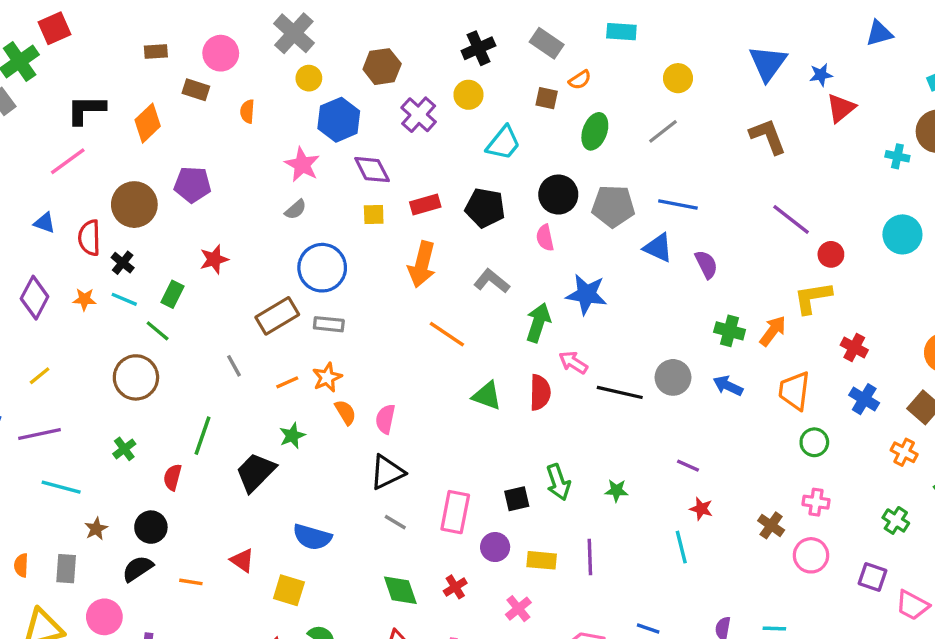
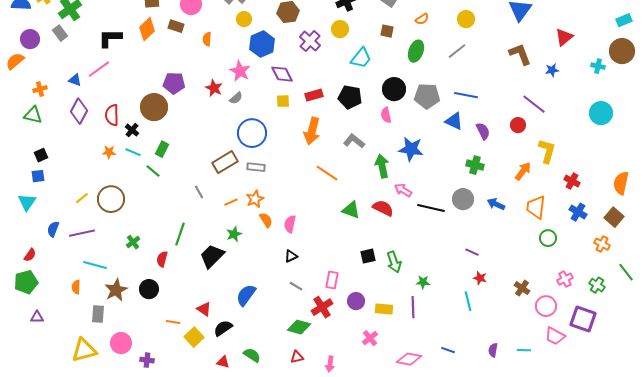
blue star: (821, 75) -> (552, 70), moved
orange semicircle: (580, 80) -> (422, 19), moved
orange diamond: (148, 123) -> (147, 29), moved
brown circle: (134, 205) -> (154, 107), moved
blue triangle: (44, 223) -> (75, 80), moved
red circle: (831, 254) -> (518, 125), moved
red star: (214, 259) -> (214, 88), moved, turned -30
purple diamond: (35, 298) -> (79, 111), moved
yellow L-shape: (813, 298) -> (547, 151), turned 115
green arrow: (538, 323) -> (382, 166), turned -30
green cross: (730, 331) -> (475, 165), moved
brown circle: (136, 377) -> (111, 199), moved
red semicircle: (540, 392) -> (383, 208), turned -65
black triangle: (387, 472) -> (291, 256), size x0.6
green star: (616, 490) -> (423, 282), moved
black square: (517, 499) -> (368, 256), moved
pink cross: (816, 502) -> (565, 279), moved, turned -35
pink rectangle: (455, 512) -> (332, 280), size x0.7
brown star: (96, 529) -> (116, 290), size x1.6
blue semicircle: (312, 537) -> (246, 295), turned 110
orange semicircle: (21, 565) -> (76, 287), moved
black semicircle: (138, 569) -> (223, 328), moved
purple square: (873, 577) -> (583, 319), size x1.5
red cross: (455, 587) -> (322, 307), moved, size x1.5
yellow square: (289, 590) -> (194, 337), moved, turned 30
green diamond: (400, 590) -> (299, 327), turned -55
pink trapezoid: (912, 605) -> (555, 336), moved

